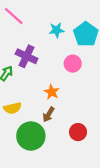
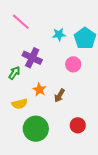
orange star: (52, 92) -> (39, 90), moved
brown arrow: (49, 114) -> (59, 95), moved

